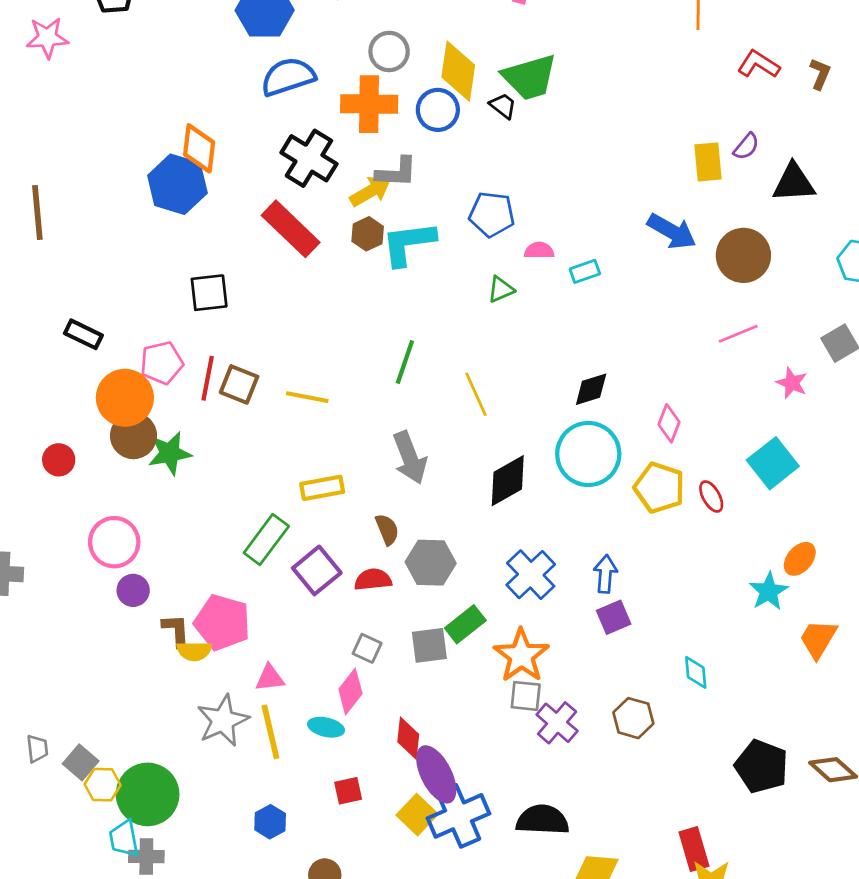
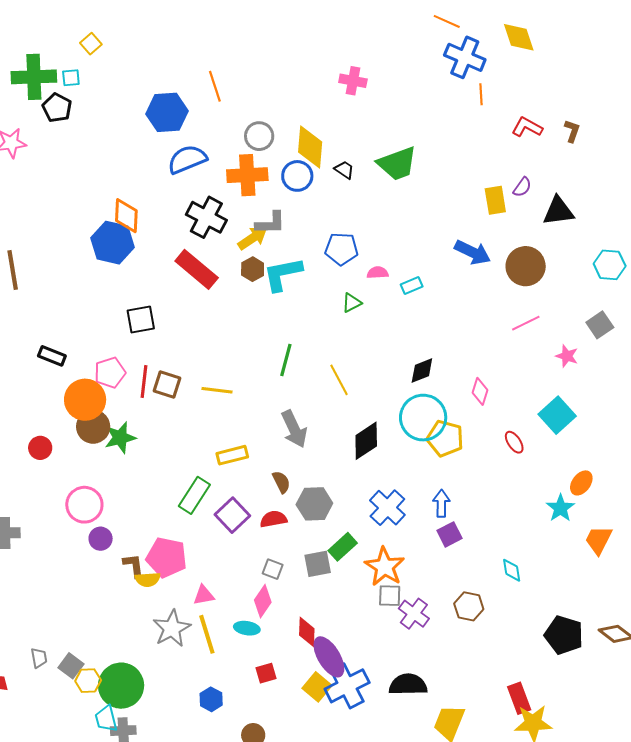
green trapezoid: (530, 77) -> (397, 164), moved
yellow pentagon: (659, 488) -> (445, 438), moved

